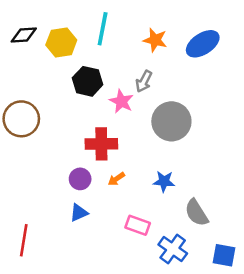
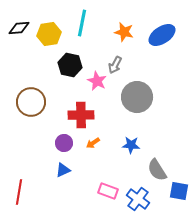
brown circle: (21, 119) -> (31, 102), moved
pink rectangle: (138, 225) -> (108, 191), moved
blue square: (224, 255) -> (179, 191), moved

